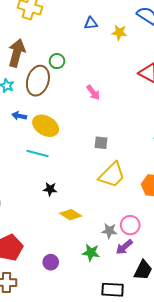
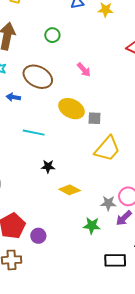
green circle: (57, 61) -> (52, 35), moved
brown ellipse: (38, 81) -> (38, 77), moved, turned -76
yellow ellipse: (46, 126) -> (71, 109), moved
purple circle: (51, 262) -> (38, 236), moved

